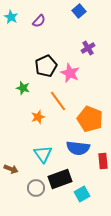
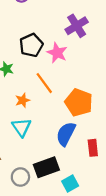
purple cross: (88, 48) -> (77, 26), size x1.5
blue semicircle: (78, 148) -> (66, 134), turned 110
cyan triangle: (43, 154) -> (21, 127), moved

